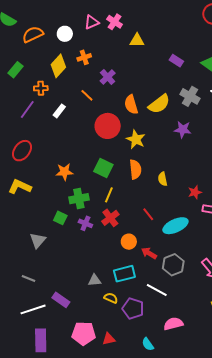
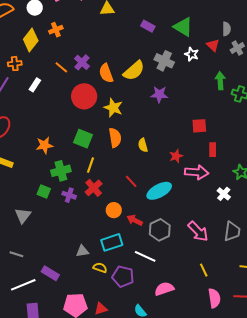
purple cross: (108, 77) -> (82, 62), moved

